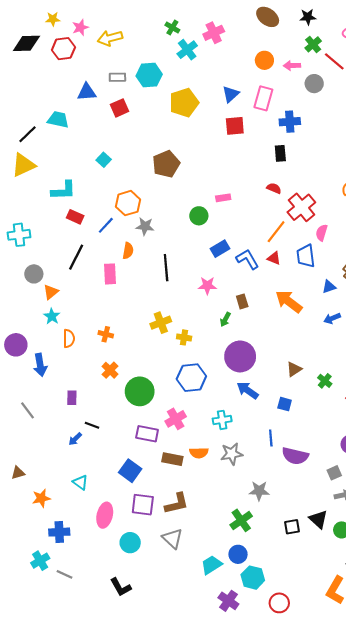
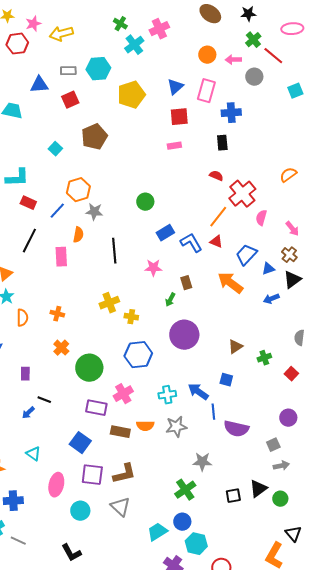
brown pentagon: (166, 164) -> (94, 137), moved
pink rectangle: (223, 198) -> (174, 146), moved
blue trapezoid: (306, 256) -> (246, 255), moved, turned 50
green cross: (325, 381) -> (264, 358), turned 32
blue arrow: (248, 390) -> (198, 392), moved
black triangle: (318, 519) -> (258, 489), turned 42

